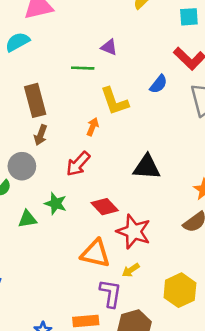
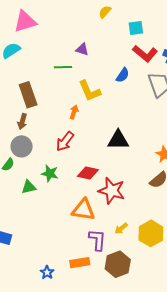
cyan square: (189, 17) -> (136, 28), moved
brown arrow: (41, 135) -> (22, 121), moved
red diamond: (105, 207) -> (88, 173), turned -30
yellow arrow: (131, 270) -> (121, 228), moved

